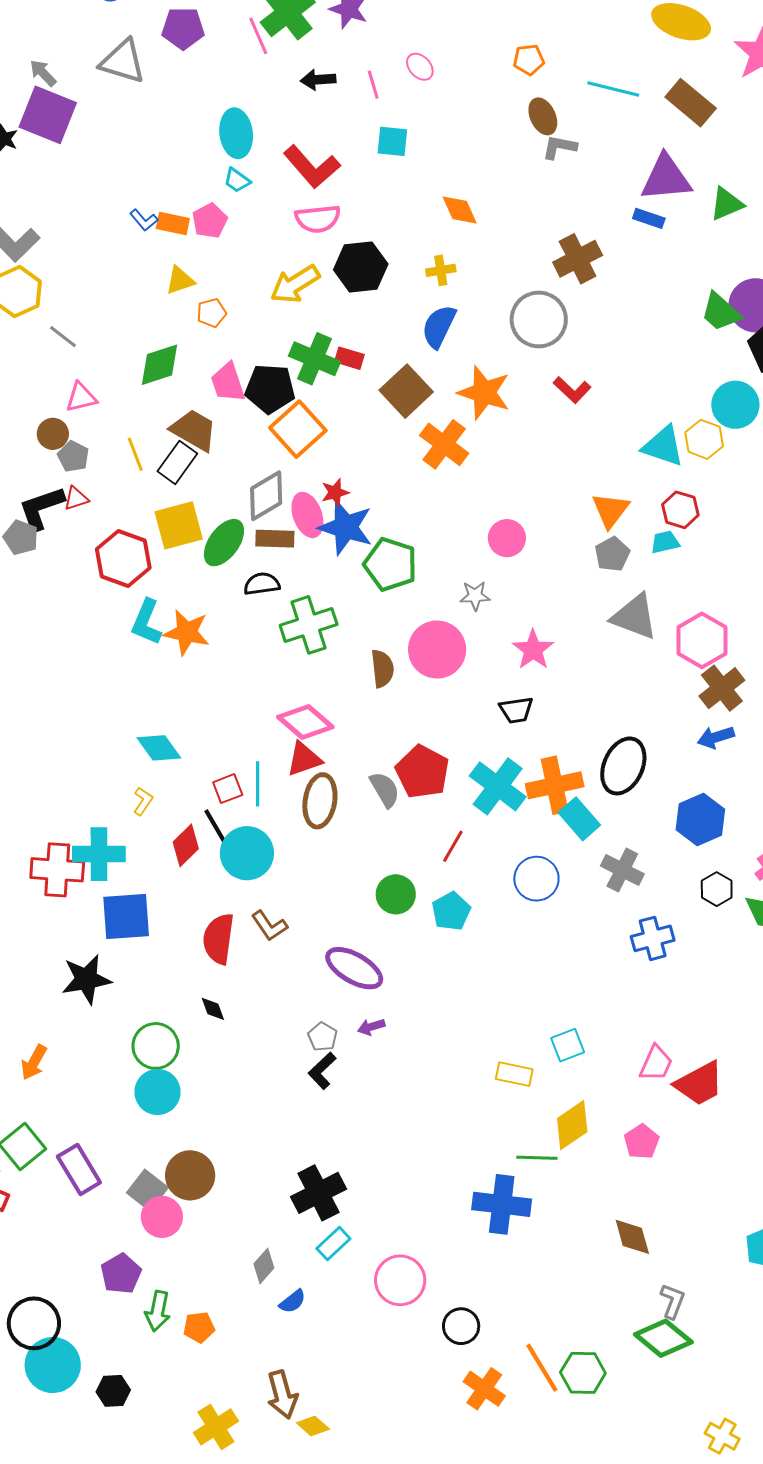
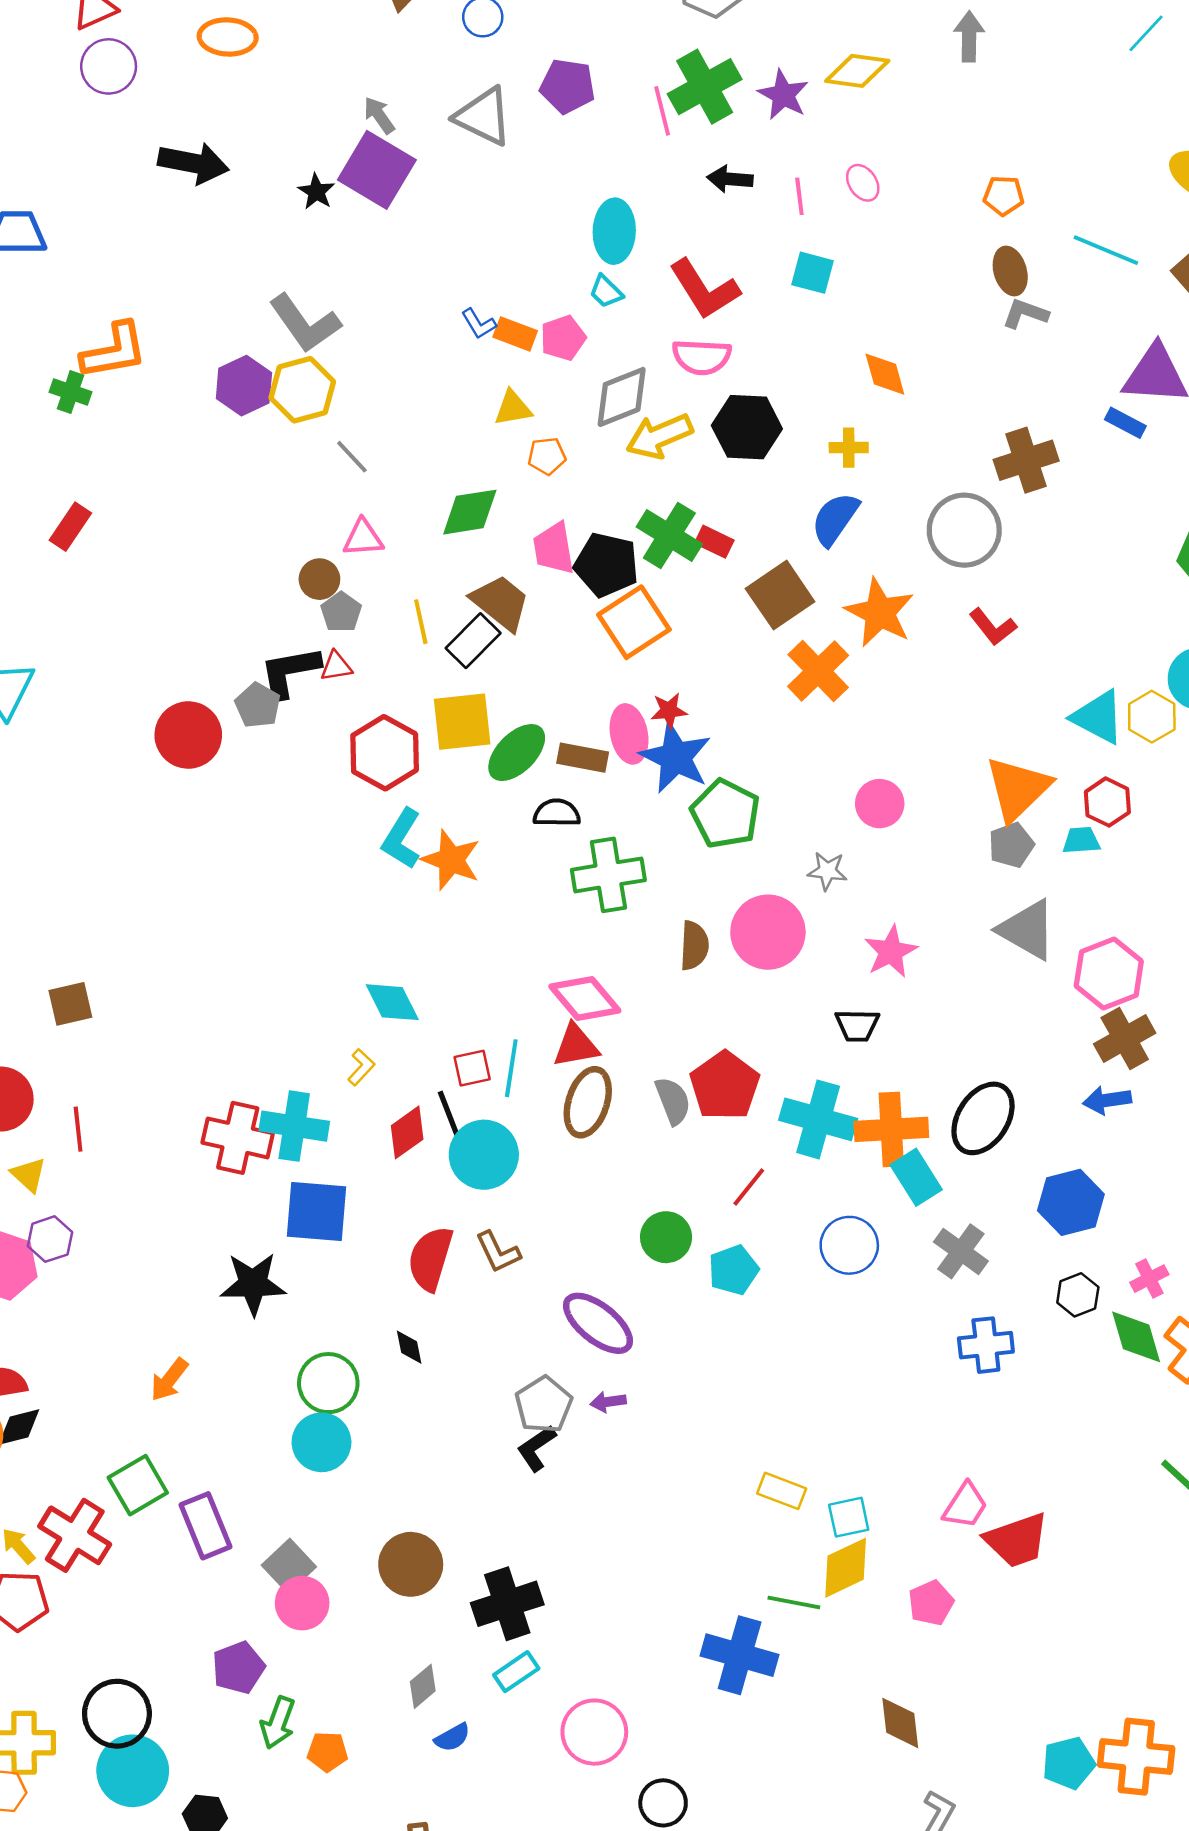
gray diamond: (266, 496) -> (622, 397), moved
orange triangle: (610, 510) -> (1018, 788), size x1.4
cyan cross: (498, 786) -> (818, 1119), turned -30
gray pentagon: (322, 1037) -> (544, 1405), size x1.5
cyan square: (568, 1045) -> (849, 1517), moved
brown circle: (190, 1175) -> (411, 1564), moved

